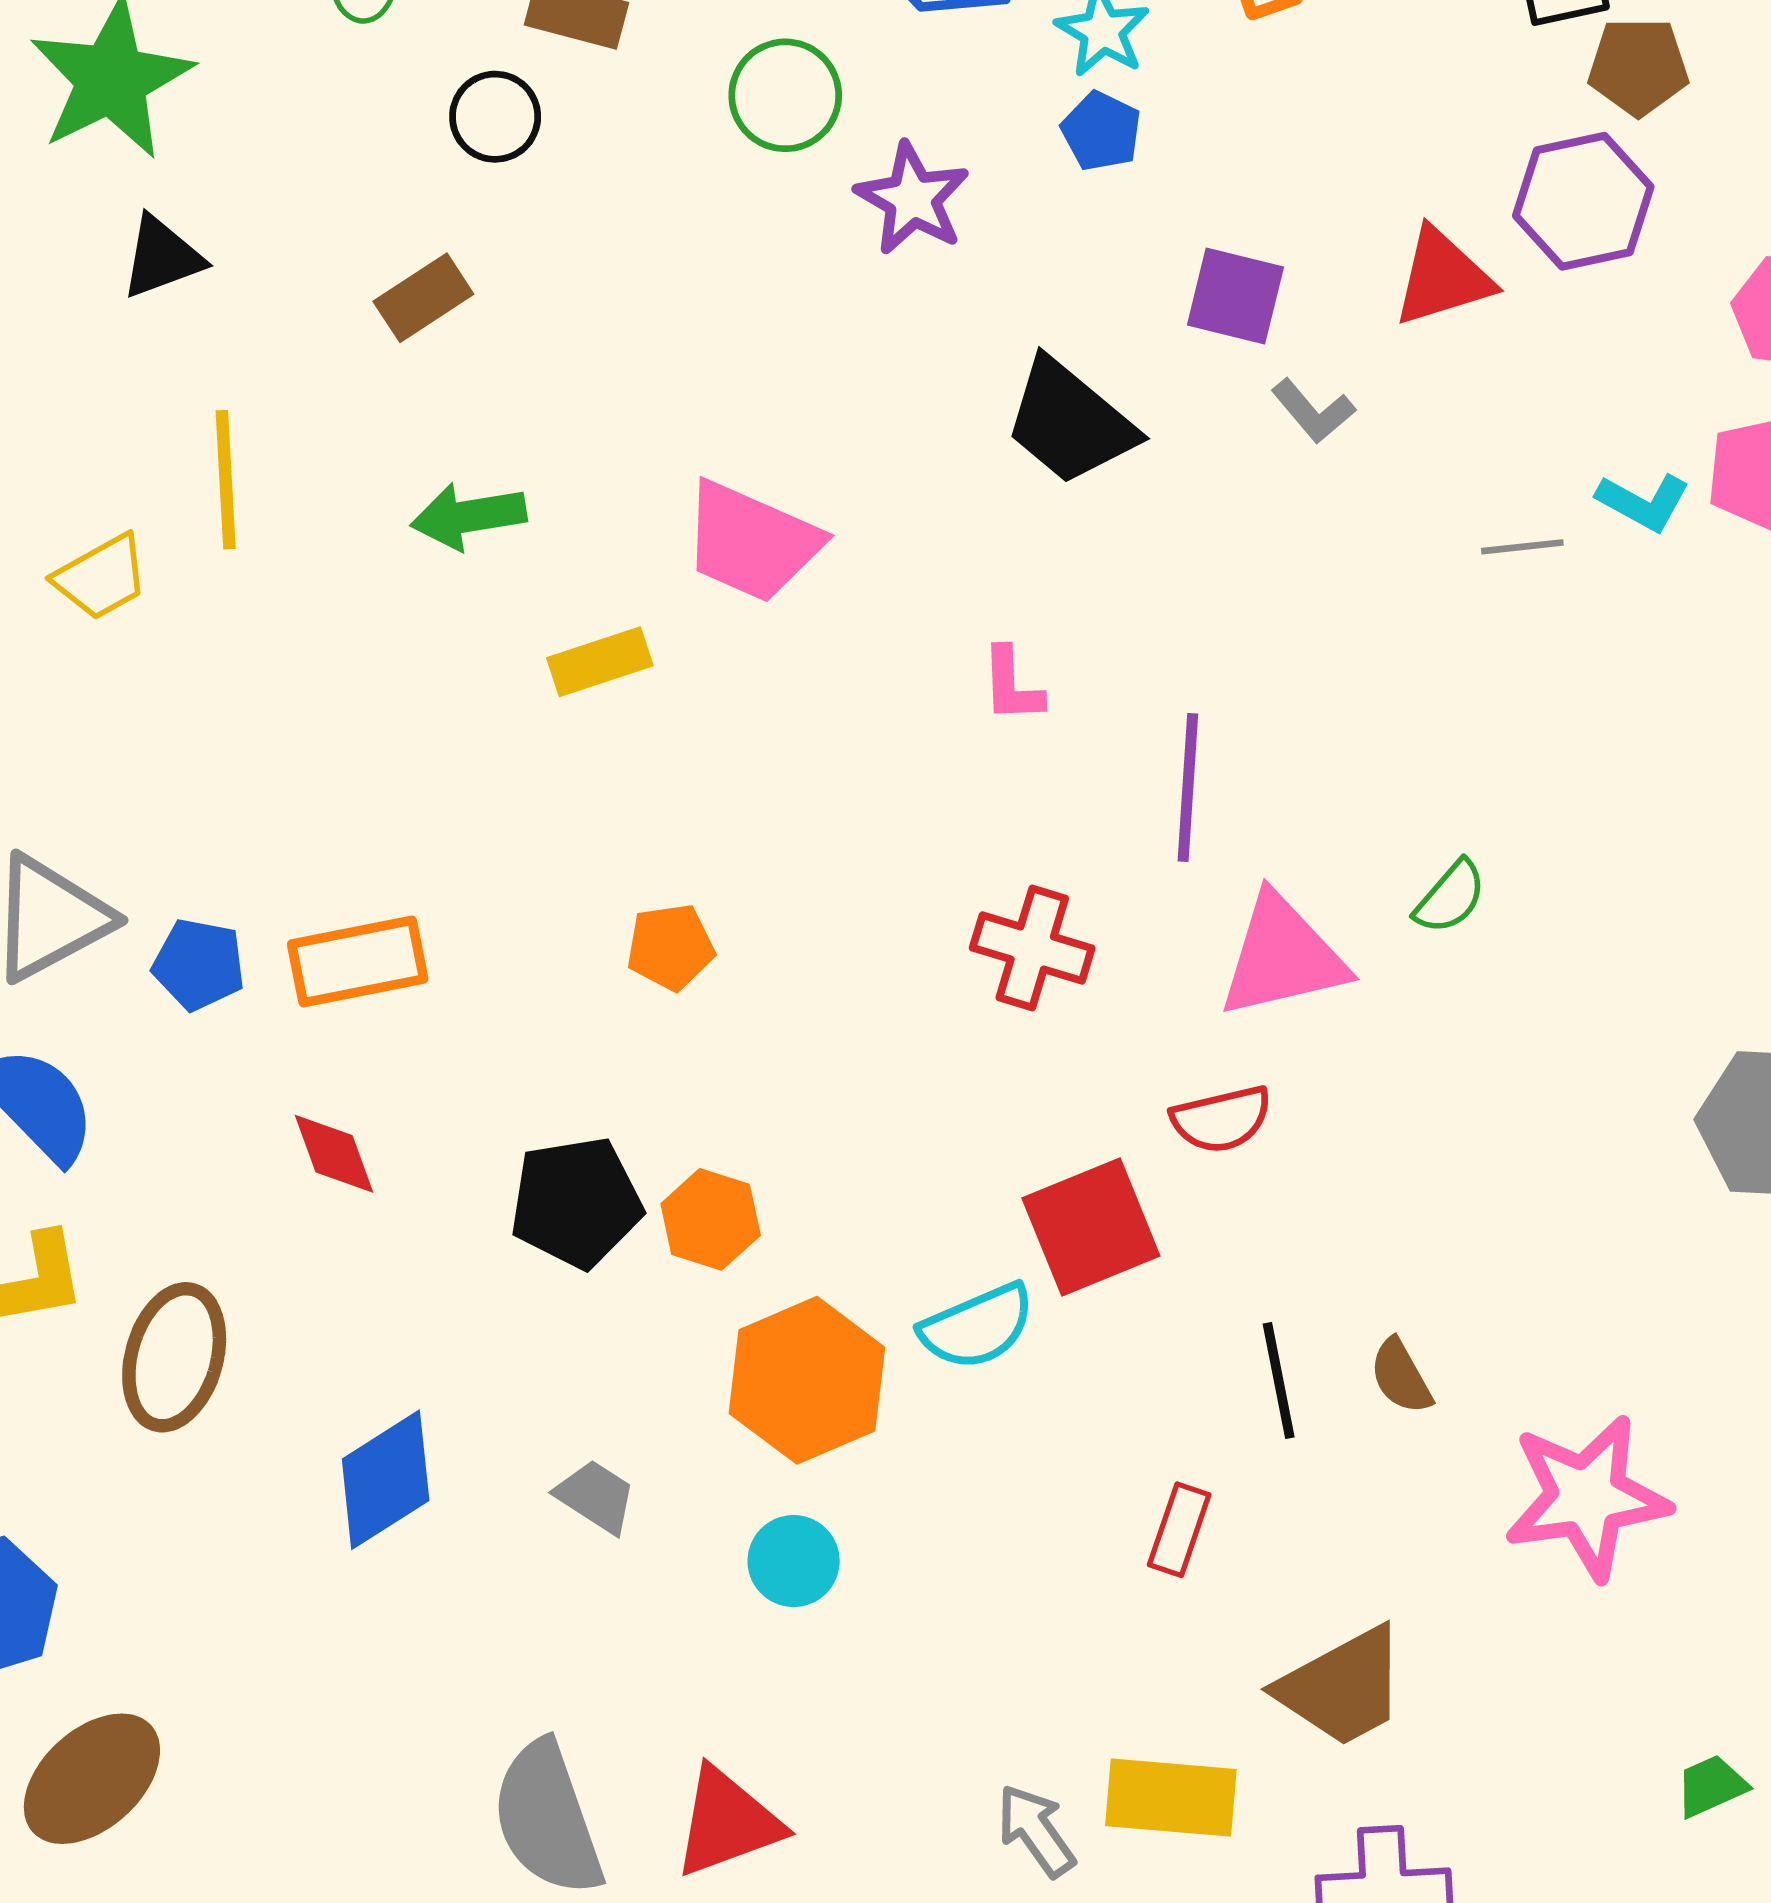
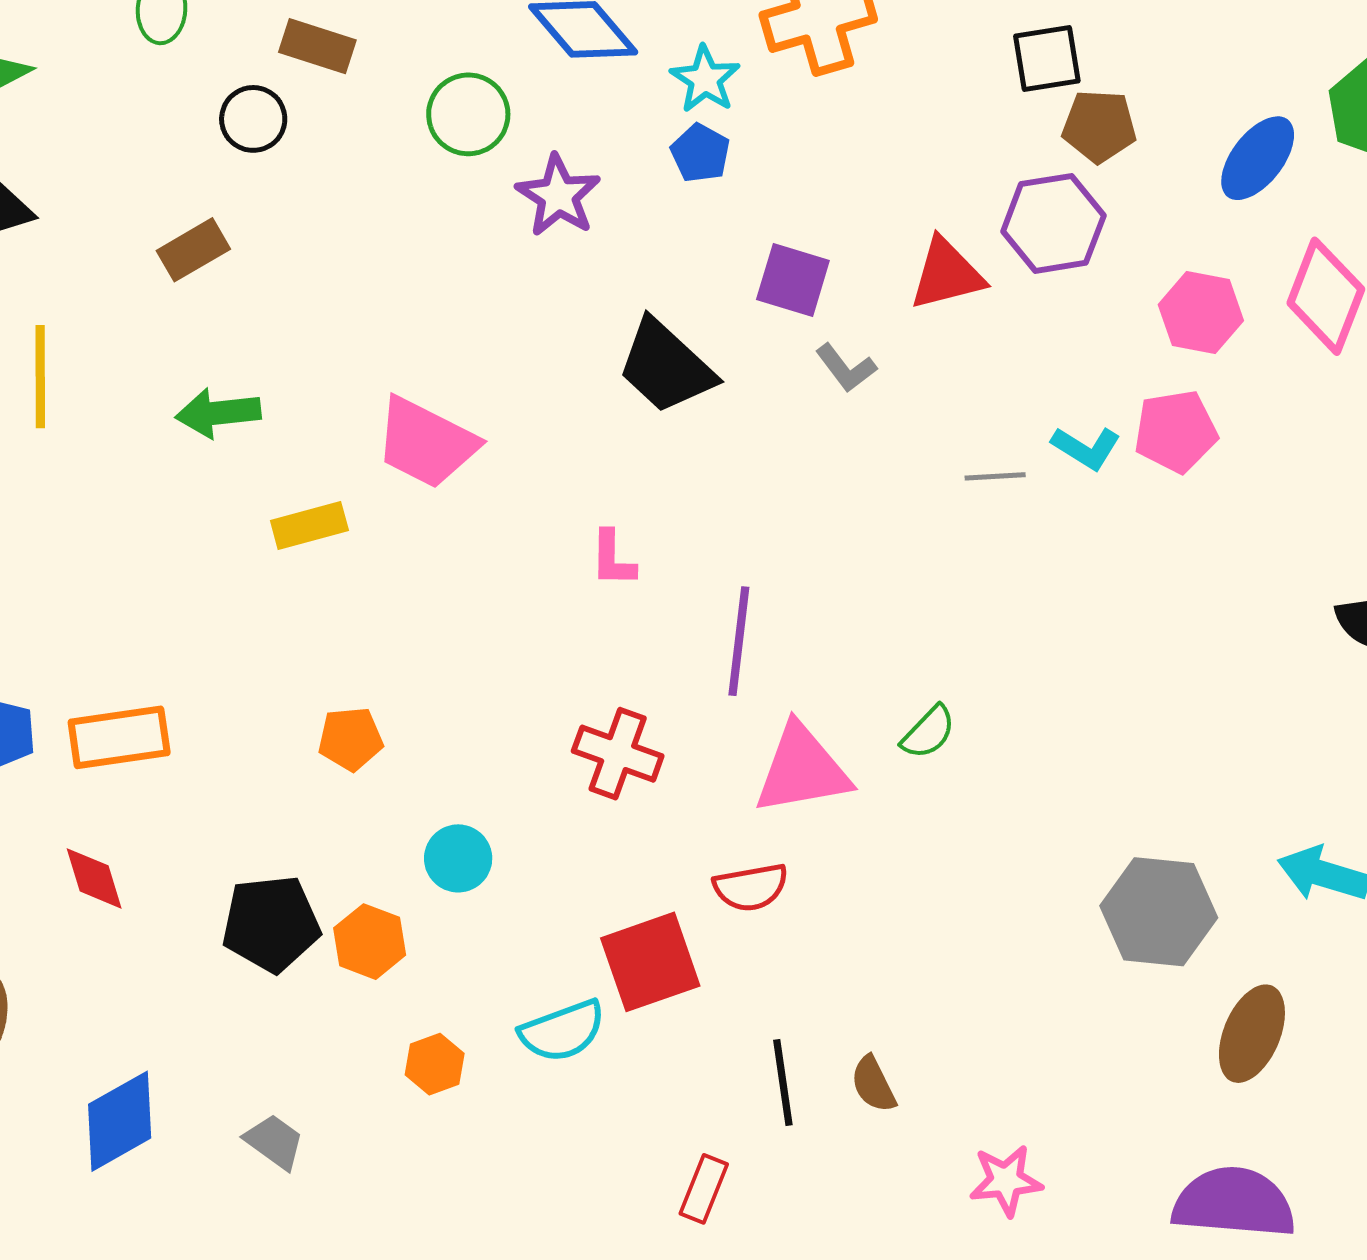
orange hexagon: (807, 1380) -> (435, 1064), size x0.5
pink star: (1587, 1497) -> (1006, 1181), size x0.6
cyan circle: (794, 1561) -> (458, 858), moved

